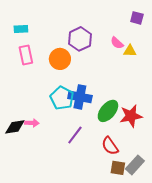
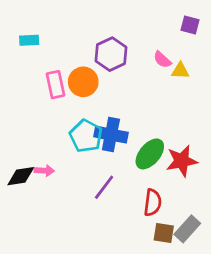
pink rectangle: (26, 55) -> (55, 85), moved
red semicircle: (110, 146) -> (153, 203), turned -138

